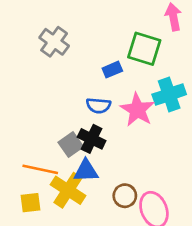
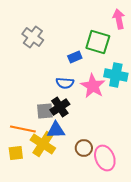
cyan cross: (169, 94) -> (116, 75), turned 30
black cross: (92, 139) -> (60, 107), turned 30
gray square: (71, 144) -> (45, 111), turned 30

